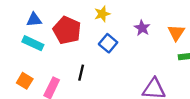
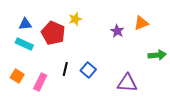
yellow star: (102, 14) -> (75, 19), moved
orange triangle: (176, 33) -> (141, 23), moved, turned 35
blue square: (108, 43) -> (88, 70), moved

